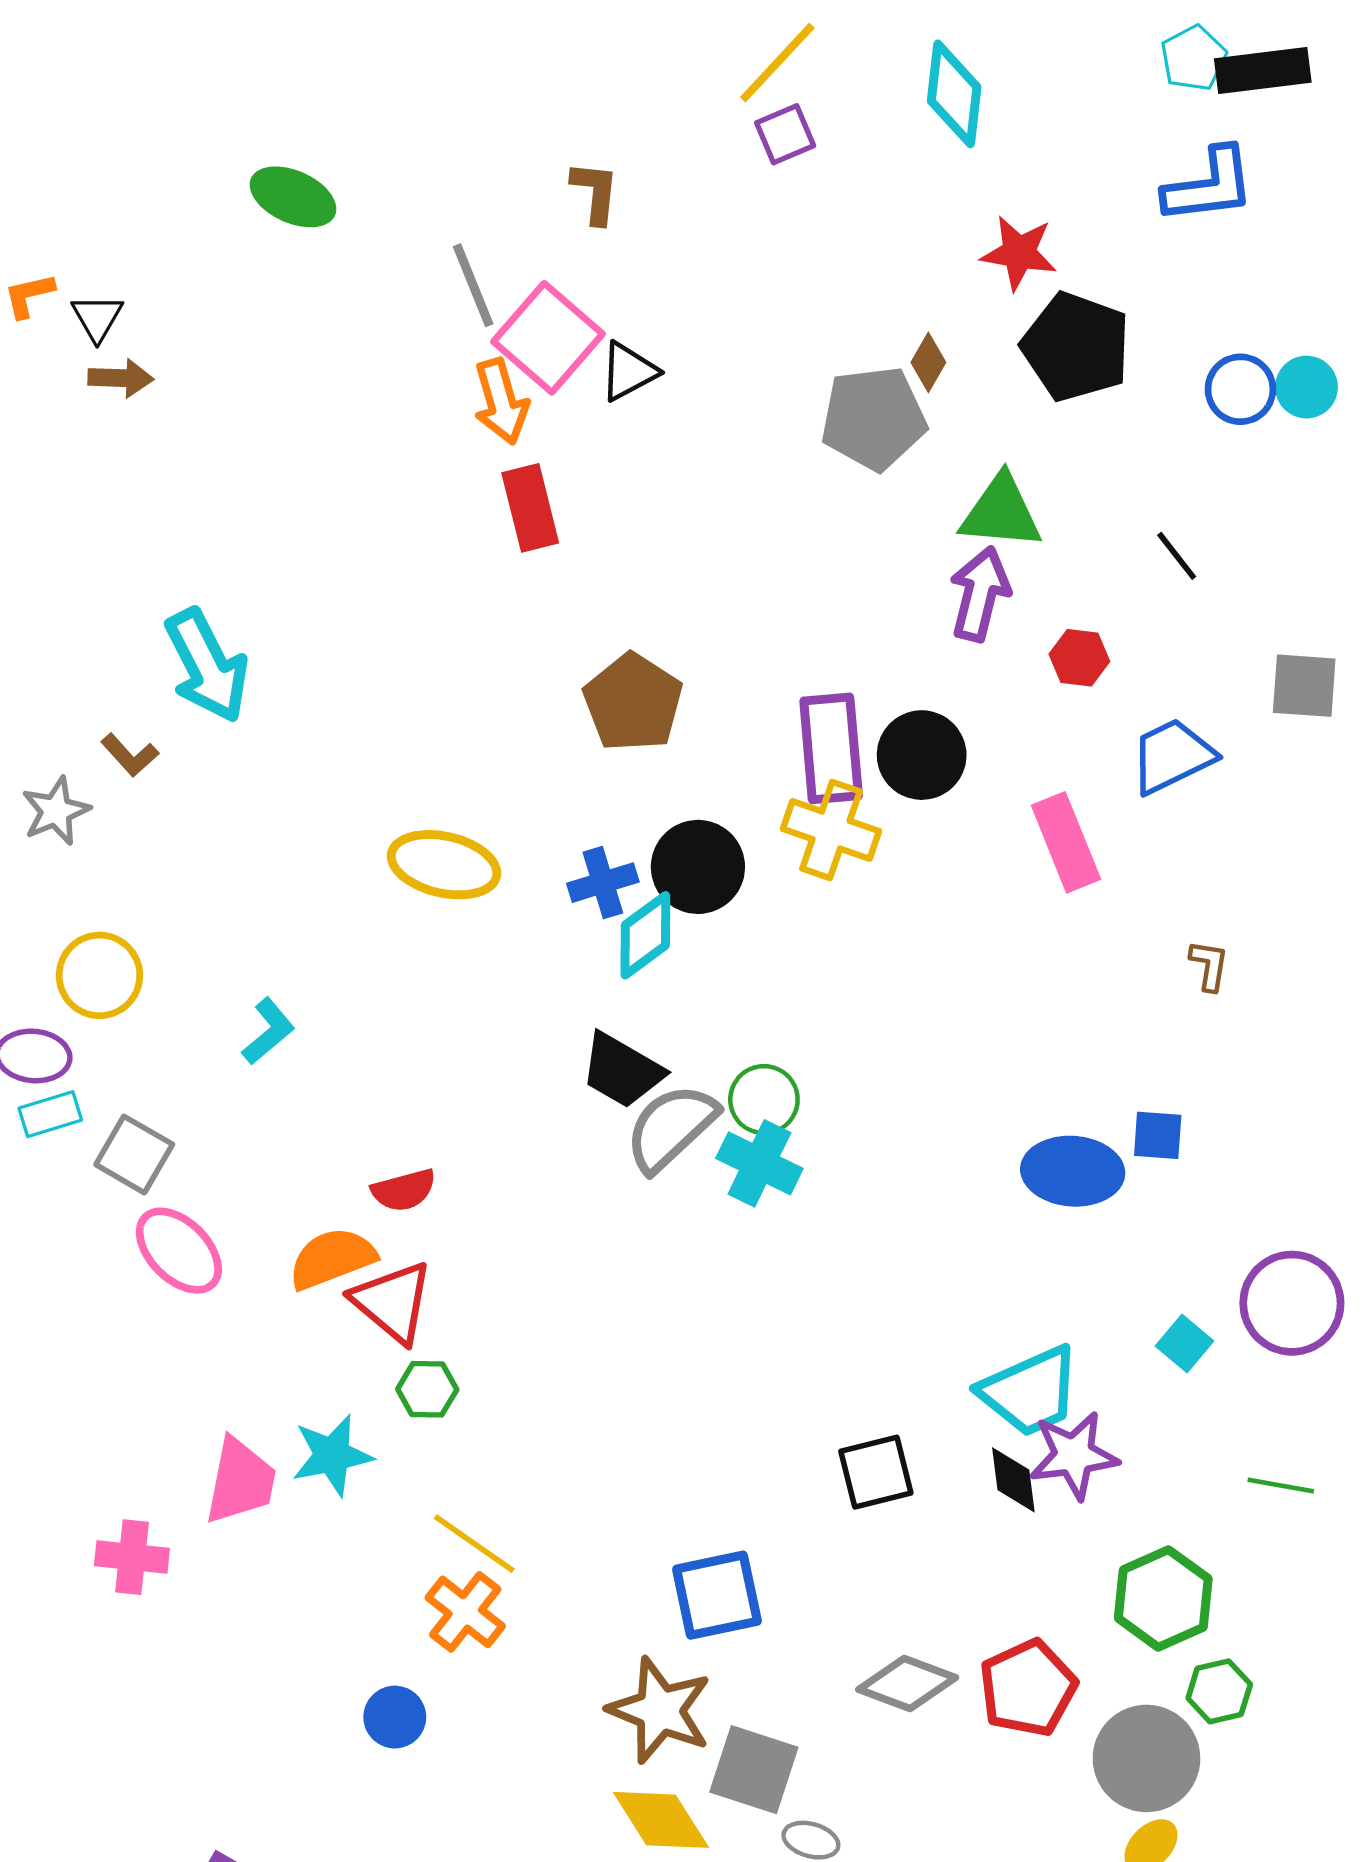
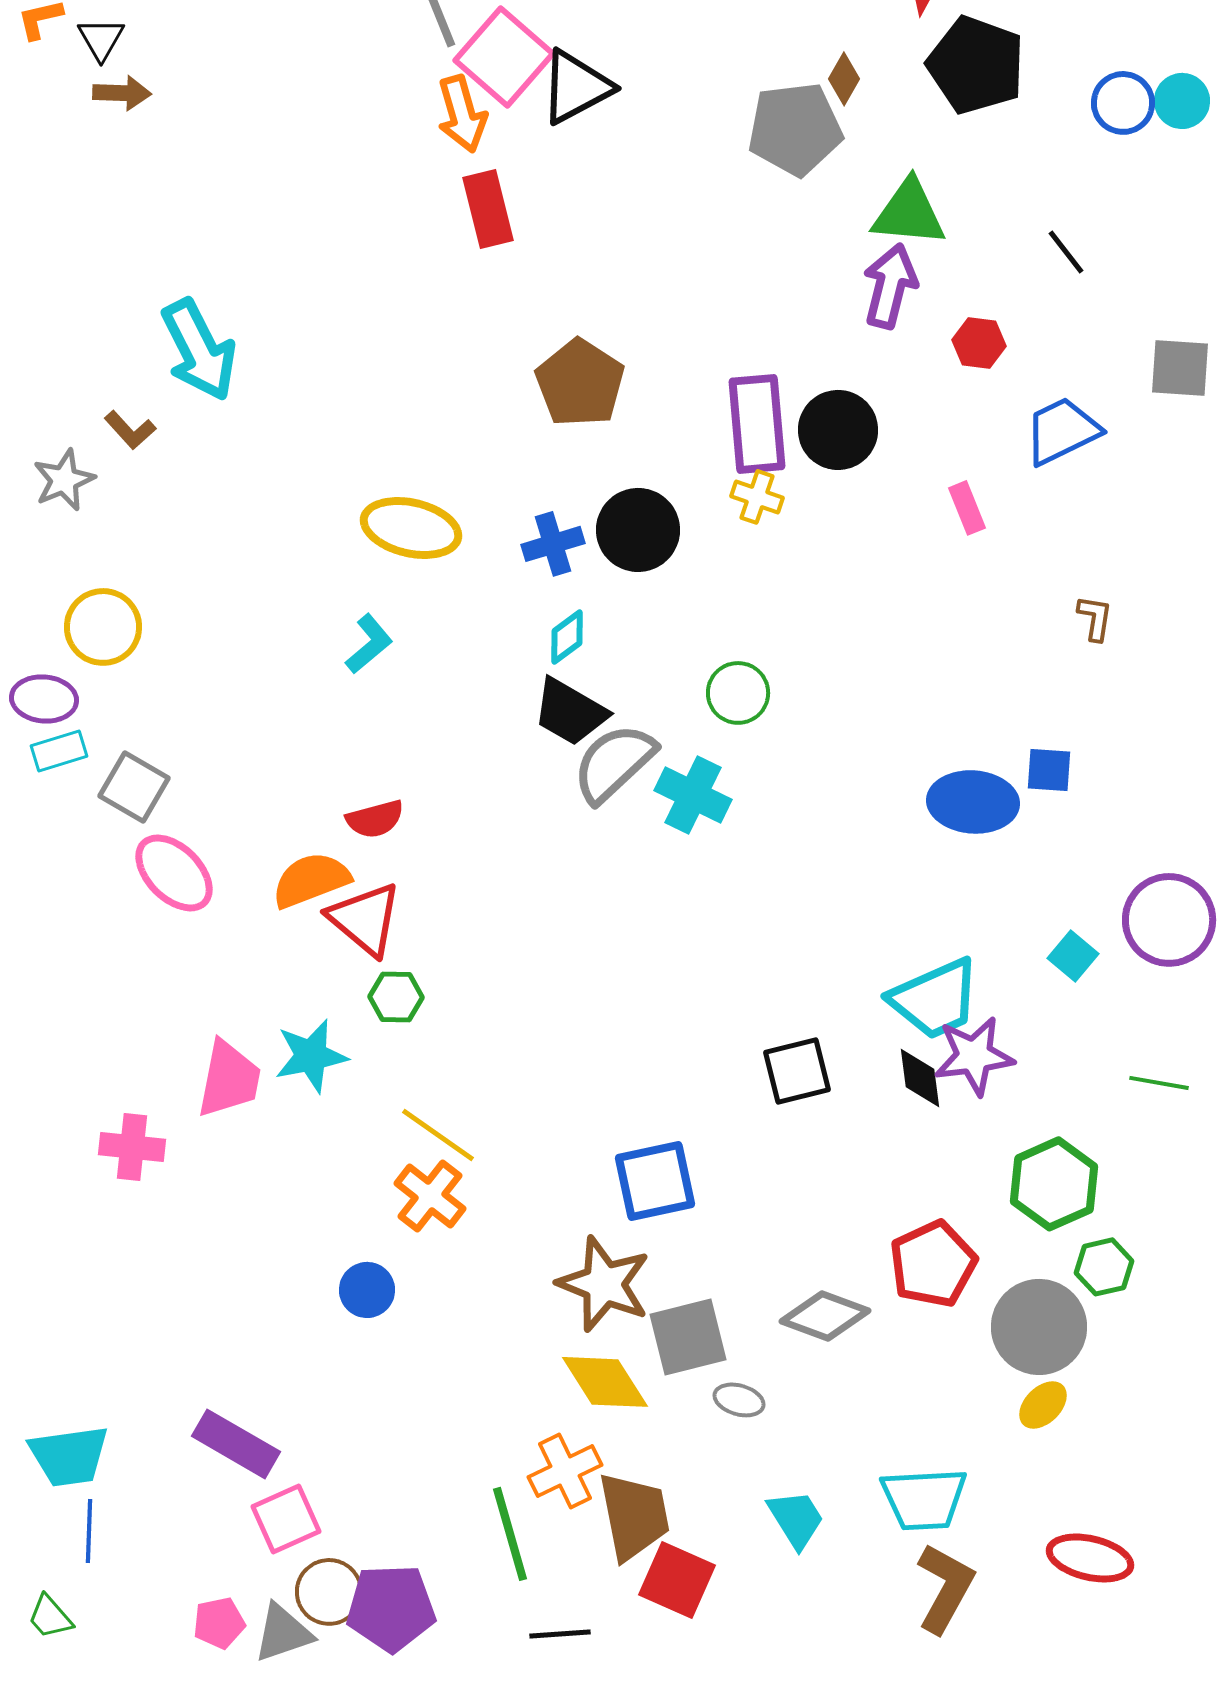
black triangle: (629, 371) -> (576, 87), size x1.4
yellow cross: (831, 830) -> (757, 497), size x0.6
pink rectangle: (1066, 842) -> (967, 508), size x0.6
cyan diamond: (645, 935) -> (567, 637), moved, size x0.7
cyan L-shape: (268, 1031) -> (369, 644), moved
green circle: (764, 1100) -> (738, 693), moved
gray diamond: (907, 1683) -> (825, 1316), moved
gray square: (754, 1770) -> (688, 1337), turned -32

